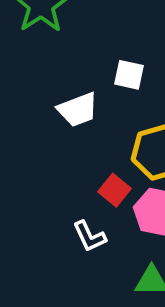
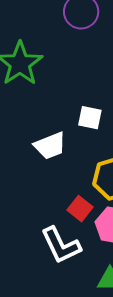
white L-shape: (89, 236) -> (61, 245), size x1.5

